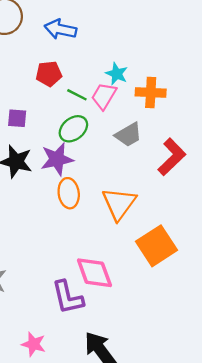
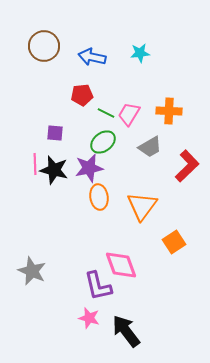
cyan star: (117, 74) -> (140, 53), moved, turned -30
orange square: (157, 246) -> (174, 242), size x0.7
pink star: (34, 344) -> (89, 318), moved

